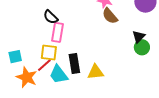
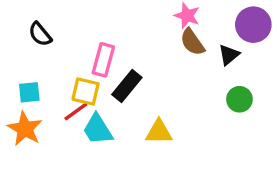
black semicircle: (51, 17) -> (40, 34), moved
black triangle: (139, 37) -> (229, 55), moved
black rectangle: (74, 64) -> (127, 86), moved, turned 42
orange star: (27, 77) -> (25, 129), moved

